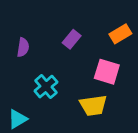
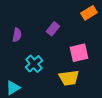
orange rectangle: (120, 34) -> (89, 13), moved
pink square: (107, 72) -> (79, 53), turned -30

